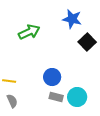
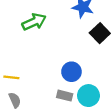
blue circle: (52, 77) -> (71, 72), moved

